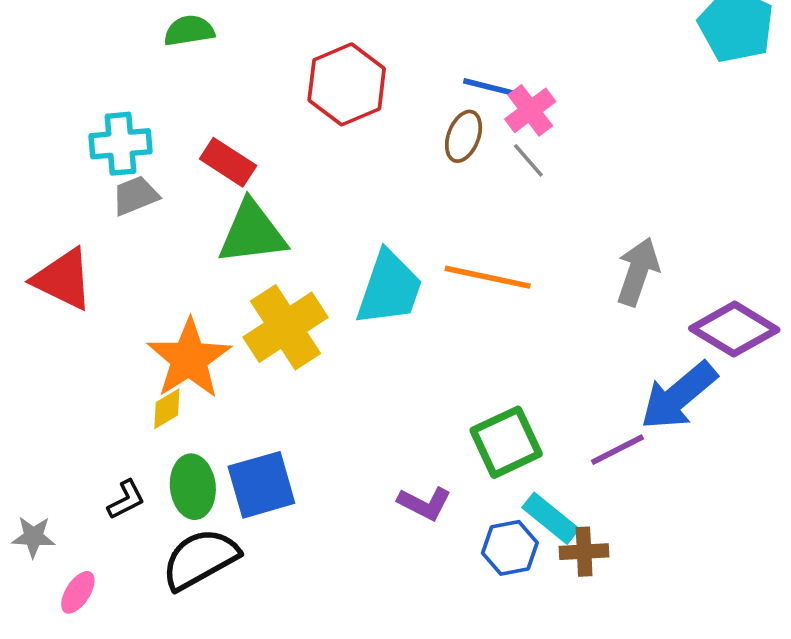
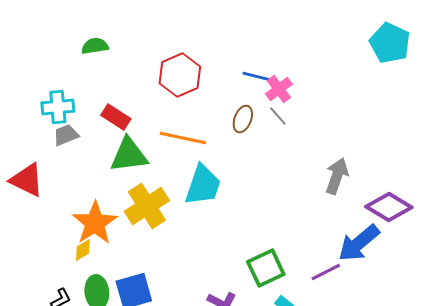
brown ellipse: (464, 136) -> (243, 119), moved
orange line: (488, 277) -> (183, 138), moved

